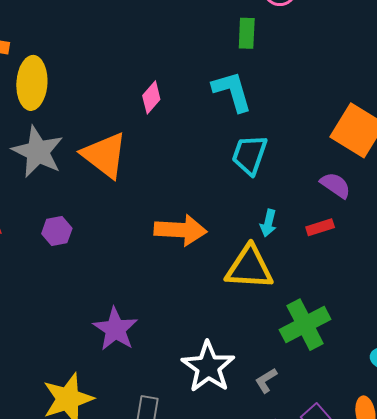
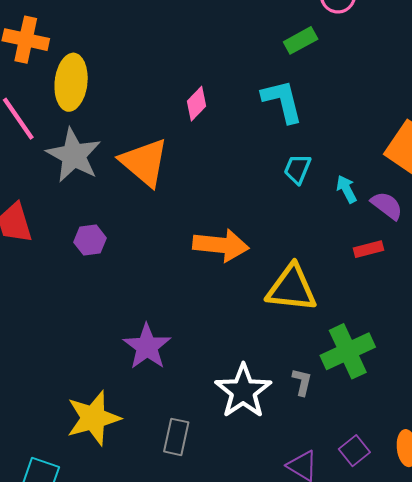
green rectangle: (247, 33) -> (301, 40), turned 56
cyan trapezoid: (249, 155) -> (297, 169), size x0.7
cyan arrow: (268, 223) -> (346, 189), moved, turned 136
gray L-shape: (266, 380) -> (302, 382), moved, turned 132

